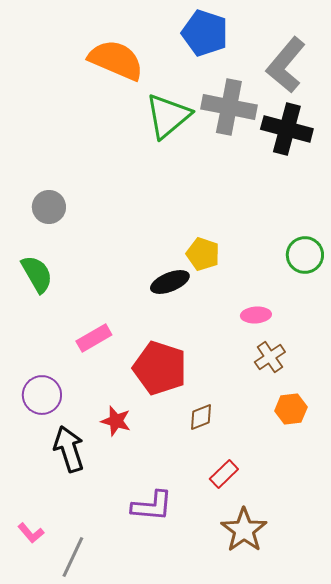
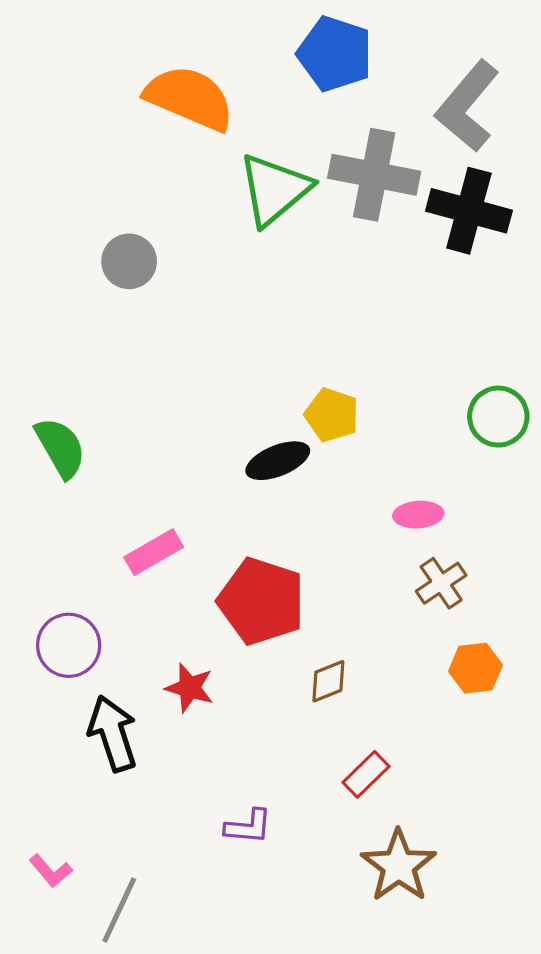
gray circle: (49, 207) -> (129, 261), moved
purple L-shape: (152, 506) -> (248, 827), size x0.7

